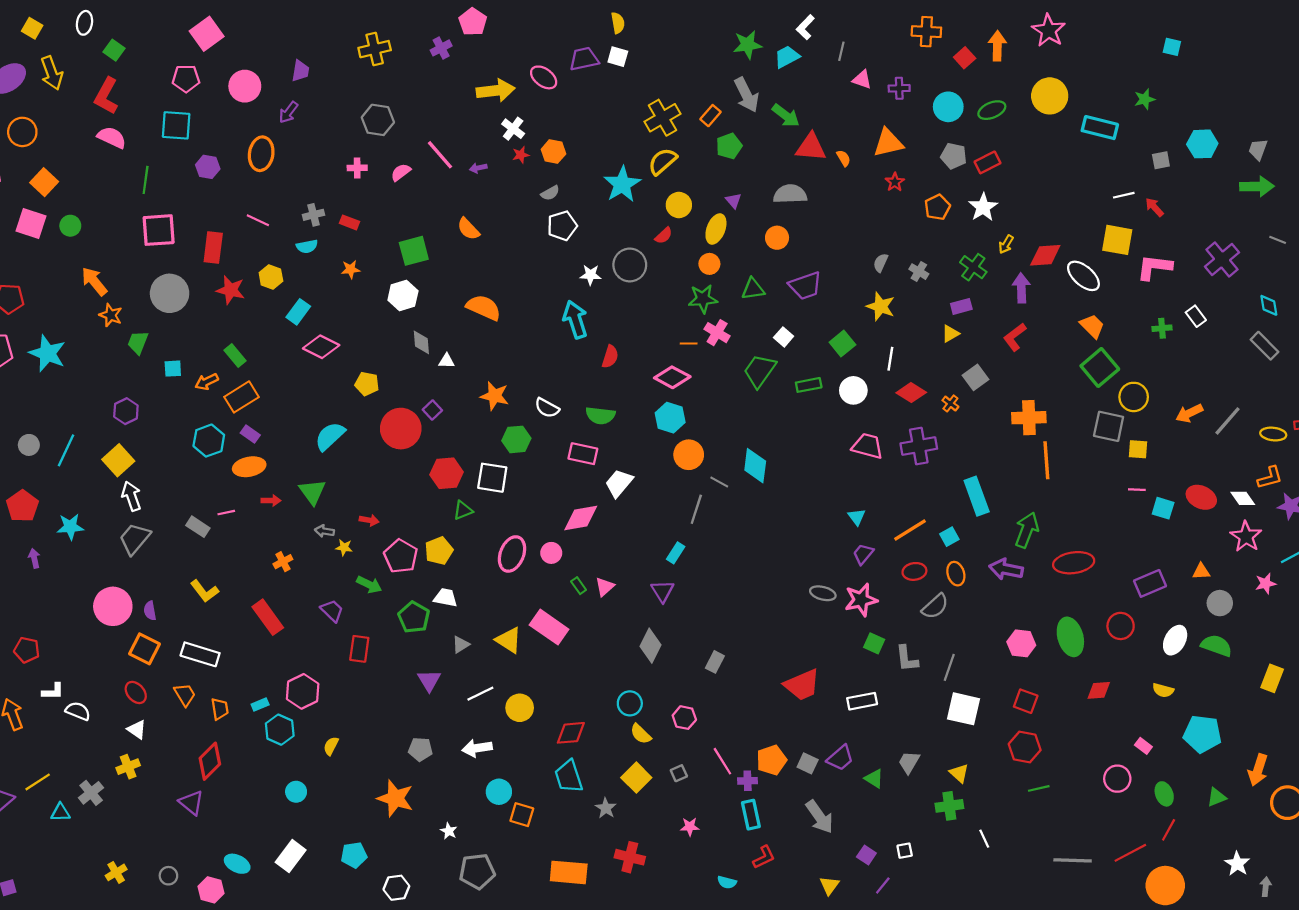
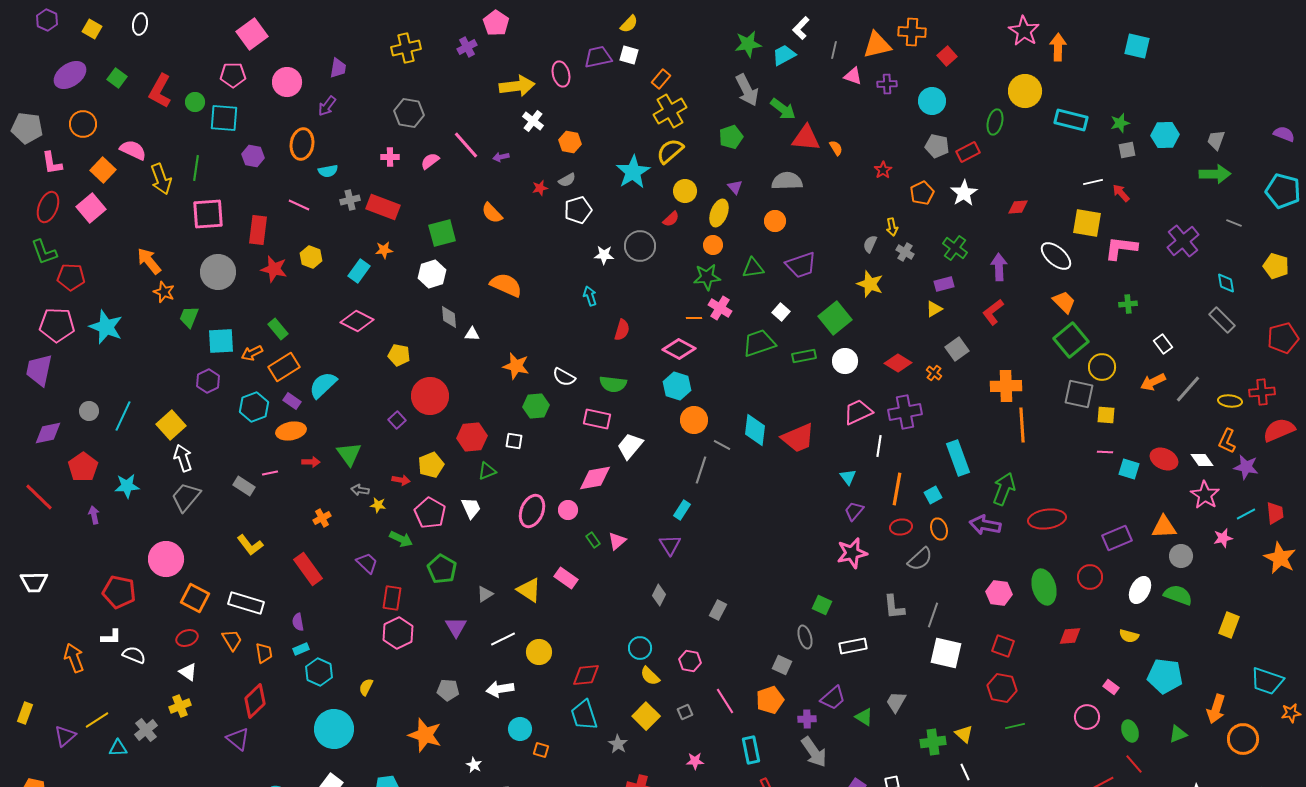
yellow semicircle: (618, 23) -> (629, 24), turned 54
orange arrow: (997, 46) -> (1058, 47), moved
cyan square: (1172, 47) -> (1137, 46), size x1.5
green square: (114, 50) -> (117, 78), moved
yellow arrow: (52, 73) -> (161, 179), moved
pink ellipse: (544, 77) -> (561, 74), turned 40
green star: (1145, 99) -> (1120, 123), moved
green ellipse: (992, 110) -> (995, 122), moved, turned -55
orange rectangle: (710, 116) -> (661, 79), moved
pink semicircle: (112, 137) -> (133, 150), moved
orange triangle: (888, 143) -> (877, 45), moved
red star: (521, 155) -> (540, 188), moved
red rectangle: (349, 222) -> (383, 207), size x1.8
pink square: (31, 224) -> (91, 208), turned 32
green circle: (70, 226) -> (195, 102), moved
yellow arrow: (1006, 244) -> (892, 227), moved, turned -42
cyan semicircle: (307, 246) -> (328, 171), moved
red diamond: (1045, 255) -> (1018, 207), moved, size x0.7
cyan rectangle: (298, 312) -> (359, 271), moved
white rectangle: (1196, 316) -> (1163, 344), moved
cyan arrow: (575, 320) -> (590, 296), size x0.6
green square: (842, 343) -> (835, 318), size x1.4
white line: (890, 359) -> (879, 446), moved
cyan square: (173, 369) -> (221, 341), size x1.6
green trapezoid: (760, 371) -> (759, 343), turned 36
purple square: (432, 410) -> (397, 420), moved
purple hexagon: (126, 411) -> (208, 381), moved
cyan semicircle: (330, 436) -> (323, 385), moved
pink trapezoid: (868, 446) -> (858, 412), turned -40
white square: (492, 478) -> (514, 441), size x0.6
orange L-shape: (1270, 478) -> (1227, 441), turned 130
orange line: (910, 530) -> (897, 489), turned -48
yellow pentagon: (439, 551) -> (431, 465), moved
orange triangle: (1201, 571) -> (1164, 527), size x1.5
gray ellipse: (823, 593) -> (805, 637), moved, turned 60
white trapezoid: (445, 598) -> (471, 508), moved, turned 55
purple semicircle: (150, 611) -> (298, 622), moved
pink rectangle: (549, 627) -> (566, 578), size x0.7
green square: (874, 643) -> (822, 605), moved
gray diamond: (651, 646) -> (659, 595), size x0.7
red pentagon: (27, 650) -> (119, 592), moved, size x1.4
red trapezoid: (802, 685) -> (798, 438), moved
pink hexagon: (303, 691) -> (398, 633), moved
red ellipse: (136, 692) -> (187, 638), turned -70
gray square: (808, 763) -> (782, 665), moved
yellow triangle: (959, 773) -> (964, 734), moved
purple cross: (748, 781) -> (807, 719), moved
cyan circle: (296, 792) -> (334, 729), size x2.0
orange square: (522, 815) -> (541, 750), size x0.7
red line: (1169, 830) -> (1134, 764), turned -70

